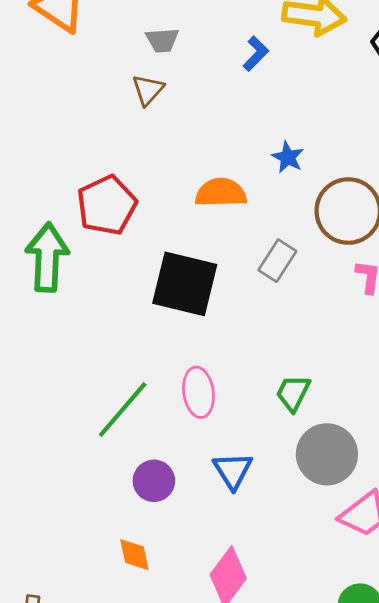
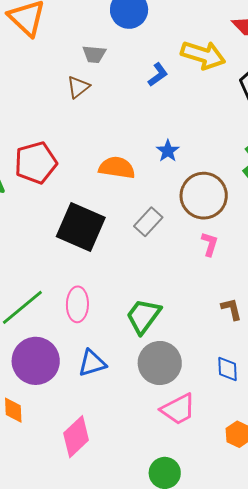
green trapezoid: (293, 393) -> (143, 316), size x1.4
blue triangle: (233, 471) -> (92, 363), turned 36
purple circle: (154, 481) -> (36, 361), size x1.6

